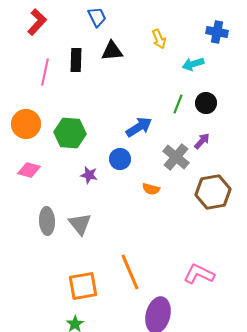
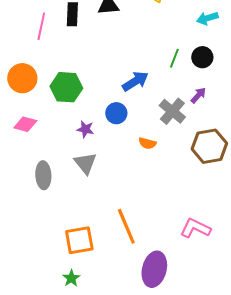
cyan arrow: (193, 64) -> (207, 18), moved
gray triangle: (80, 224) -> (85, 163), moved

